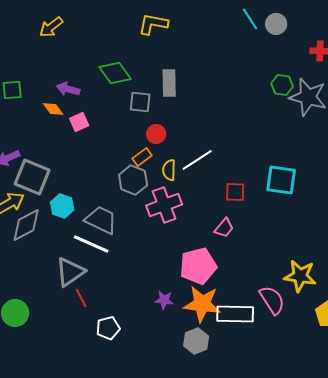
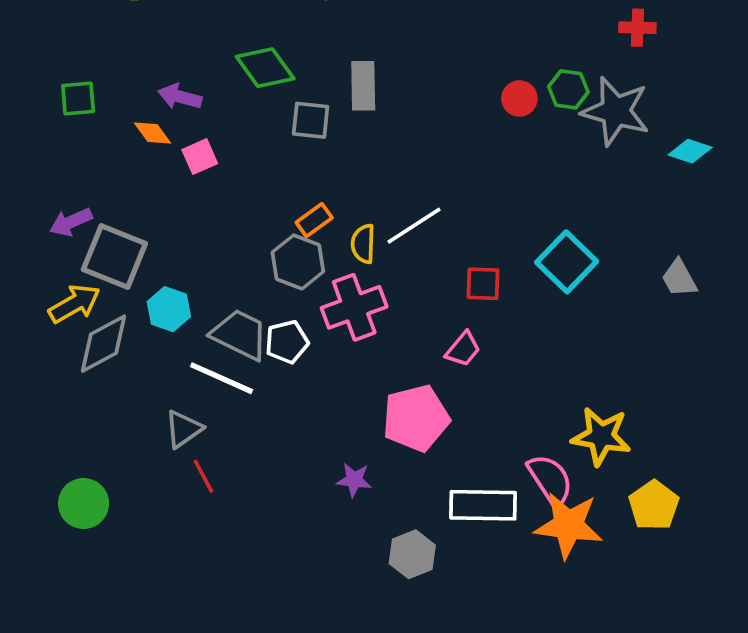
red circle: (156, 134) -> (519, 98), moved
cyan square: (281, 180) -> (567, 262), turned 36
gray triangle: (70, 272) -> (183, 429), size x0.7
orange star: (202, 304) -> (568, 525), moved
white pentagon: (108, 328) -> (287, 342), moved

